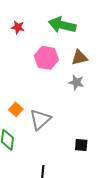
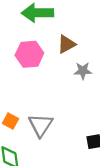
gray star: (76, 82) -> (83, 71), moved

